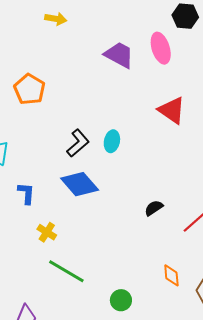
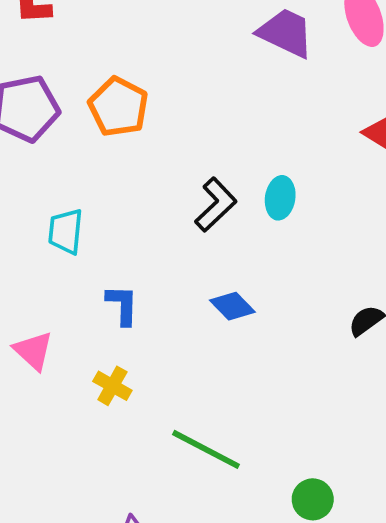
blue diamond: (80, 184) -> (232, 306), moved, size x0.6
yellow cross: (47, 232) -> (112, 386), moved

